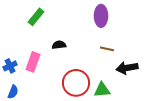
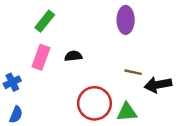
brown line: (107, 49) -> (133, 72), moved
pink rectangle: (33, 62) -> (41, 57), moved

